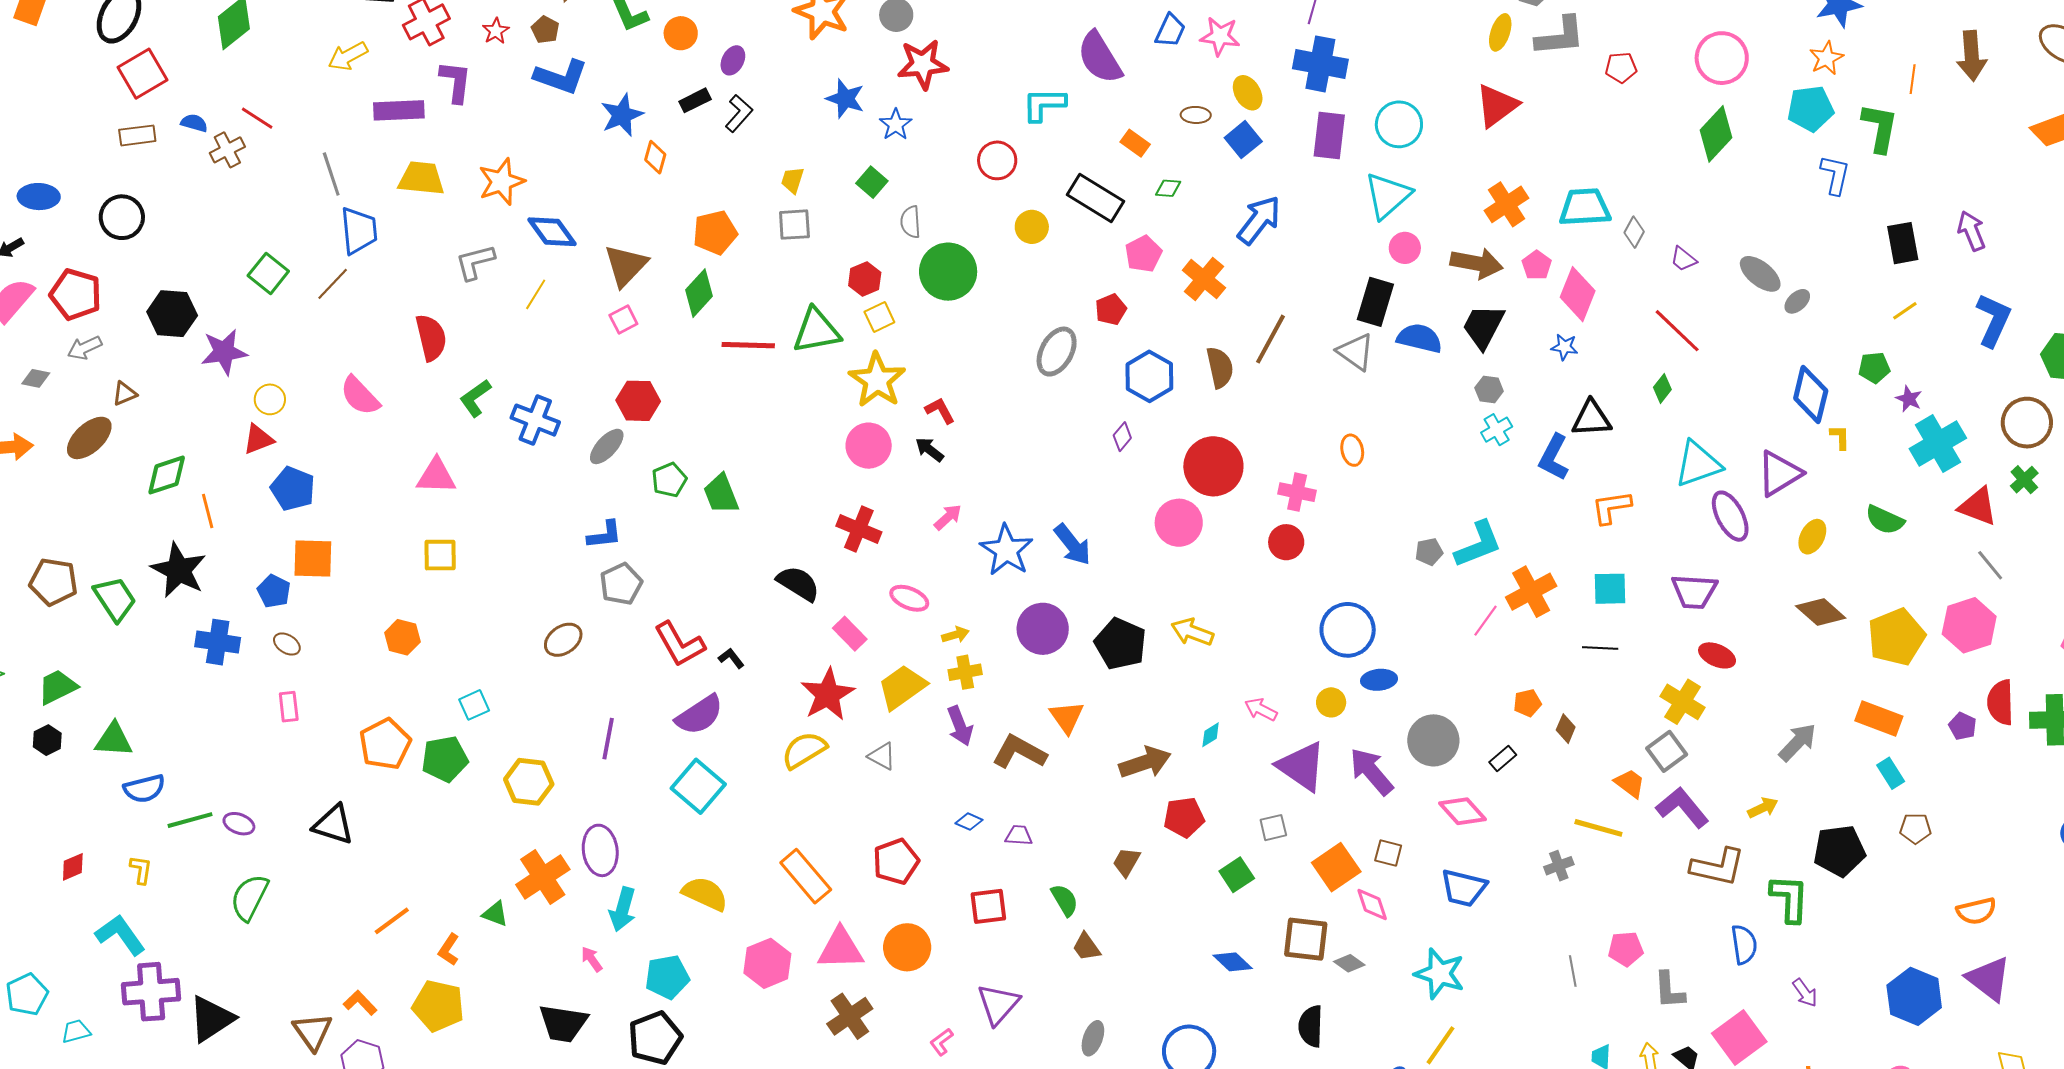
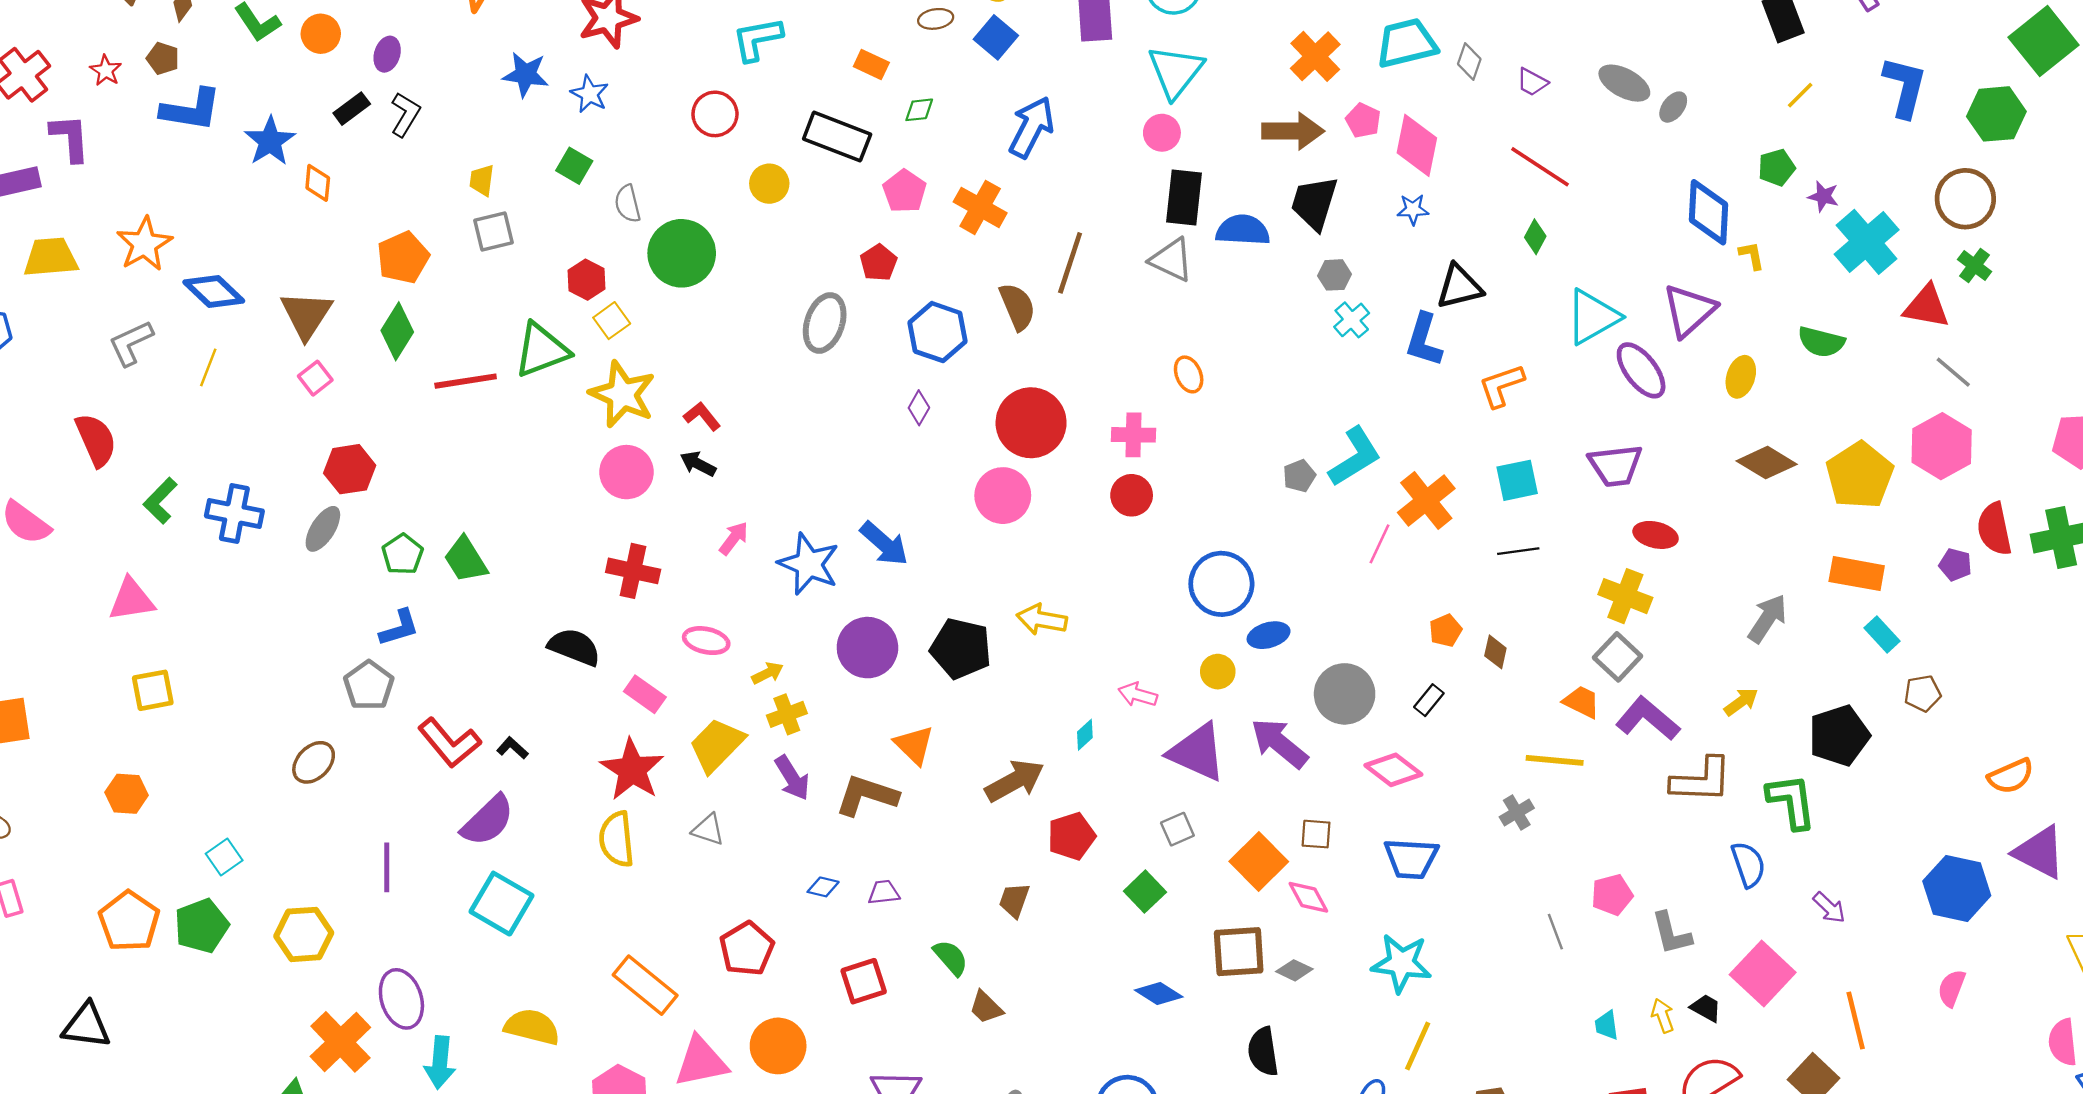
pink circle: (1405, 248) -> (1162, 133), moved
blue L-shape: (605, 535) -> (399, 628), moved
yellow semicircle: (804, 750) -> (617, 839), turned -54

